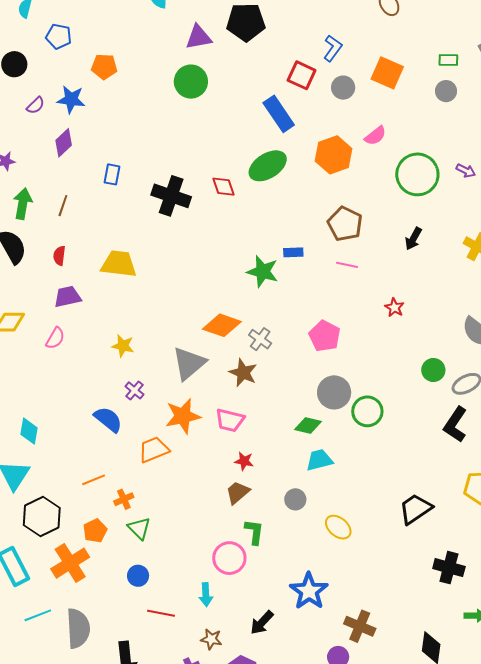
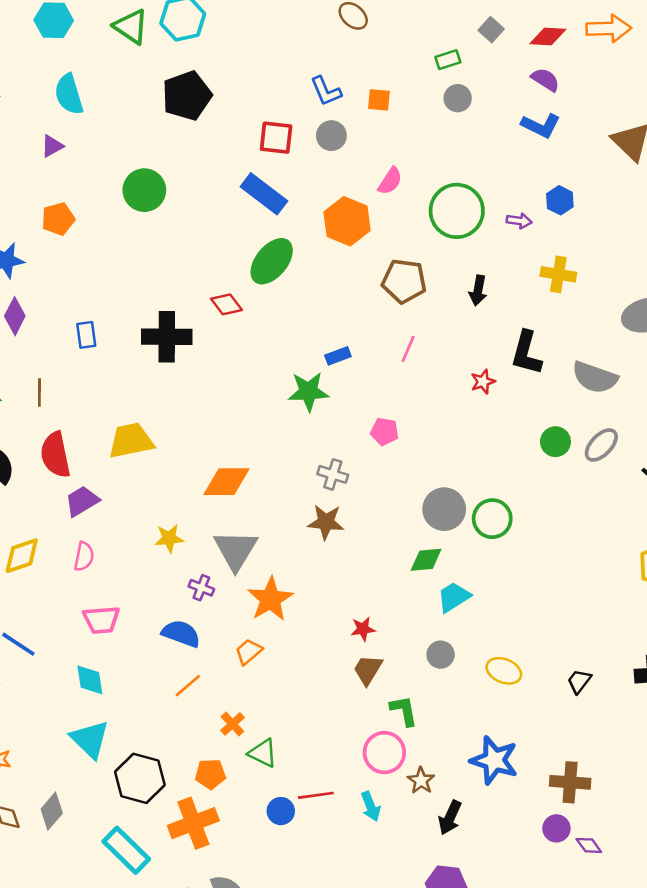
purple triangle: (199, 37) -> (52, 146), moved, size x0.7
blue L-shape: (333, 48) -> (326, 91), moved, turned 140
orange pentagon: (104, 67) -> (58, 219), moved
orange square: (387, 73) -> (379, 100), size x0.6
purple arrow: (466, 171) -> (519, 221), moved
brown pentagon: (345, 224) -> (404, 281), moved
red semicircle: (59, 256) -> (55, 455), size x1.8
pink line: (347, 265) -> (408, 349), turned -60
red star: (394, 307) -> (483, 382), turned -30
orange diamond: (222, 325) -> (226, 482), moved
pink pentagon: (325, 336) -> (384, 432), moved, size x0.7
gray triangle: (189, 363) -> (236, 550), moved
pink trapezoid: (230, 420) -> (101, 620), moved
black L-shape: (455, 425) -> (526, 353), moved
orange trapezoid: (154, 450) -> (249, 652), size x0.7
orange line: (94, 480) -> (188, 686), moved
black trapezoid: (415, 509) -> (579, 681), moved, size x0.6
orange pentagon: (95, 531) -> (210, 774), turned -30
orange cross: (70, 563) -> (193, 823), turned 30
red line: (161, 613) -> (316, 795), moved
brown star: (211, 639) -> (421, 781), moved, turned -30

